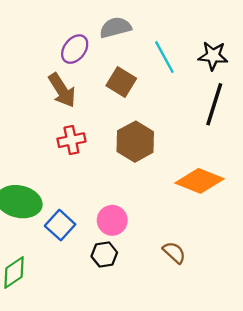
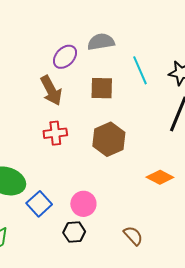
brown square: (121, 82) -> (102, 88), turned -35
orange diamond: (199, 181) -> (160, 177), size x0.7

